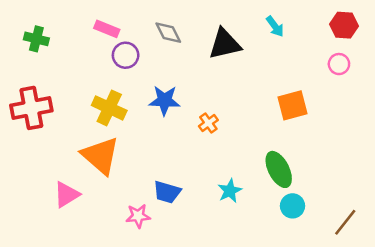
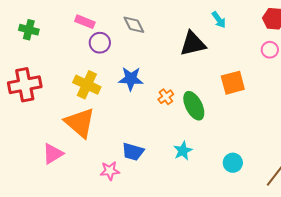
black triangle: (225, 44) -> (193, 44), moved
green ellipse: (279, 169) -> (194, 106), moved

